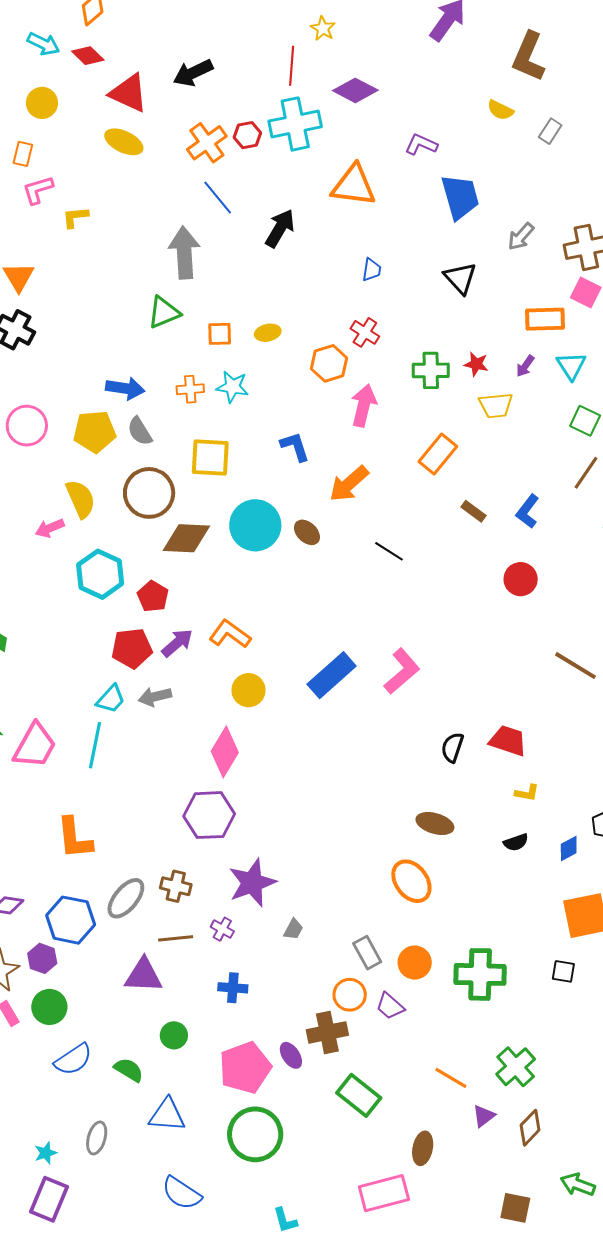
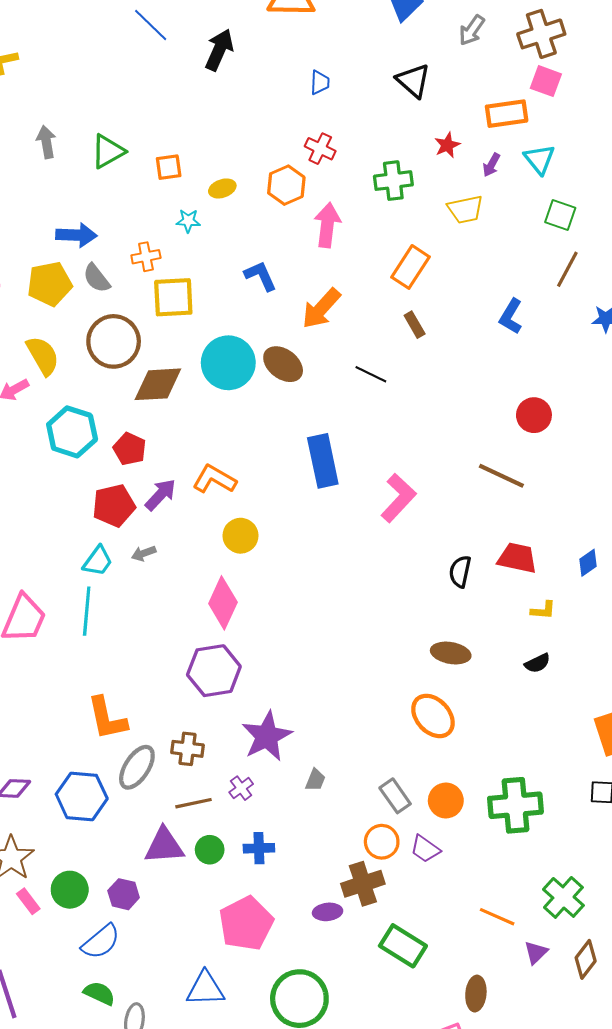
gray arrow: (184, 253) -> (46, 142), moved, size x0.6
yellow ellipse: (268, 333) -> (222, 188), moved
red star: (476, 364) -> (447, 145), moved, turned -30
cyan star: (232, 387) -> (188, 221), size x0.7
orange cross: (190, 389) -> (146, 257), moved
brown rectangle: (474, 511) -> (415, 325), moved, turned 30
brown ellipse: (307, 532) -> (283, 364), size x1.4
red circle: (521, 579) -> (534, 415), moved
brown line: (576, 666) -> (501, 476), moved
blue rectangle: (332, 675) -> (323, 461), moved, turned -54
gray arrow: (155, 697) -> (144, 553), size x0.7
orange L-shape: (74, 838) -> (107, 718), moved
blue diamond: (569, 848) -> (588, 563), moved
purple cross: (222, 929) -> (241, 788), turned 30
purple hexagon: (42, 958) -> (124, 894), moved
green circle: (174, 1035) -> (210, 850), moved
purple ellipse: (291, 1055) -> (328, 912), turned -56
pink pentagon: (245, 1068) -> (246, 924), moved
green semicircle: (129, 1070) -> (99, 993), moved

